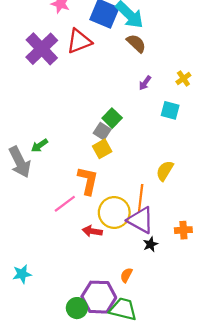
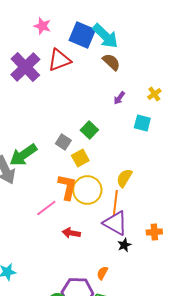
gray square: (102, 131) -> (63, 142), moved
green arrow: (40, 145) -> (23, 155), size x1.8
yellow semicircle: (165, 171) -> (124, 178), moved
yellow circle: (114, 212) -> (87, 190), moved

